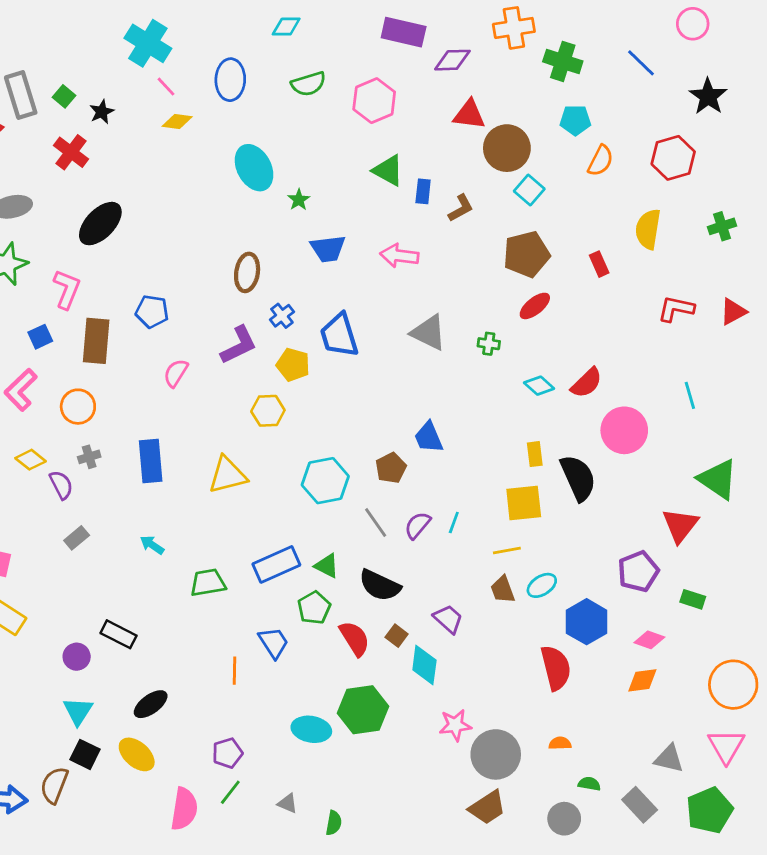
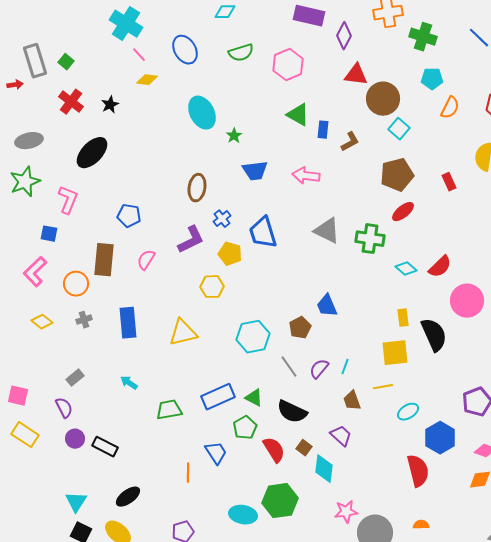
purple diamond: (452, 60) -> (344, 36), turned -60
blue ellipse: (230, 80) -> (185, 50), turned -32
black star: (102, 112) -> (110, 105), moved
blue square: (40, 337) -> (49, 234), turned 36
brown rectangle: (96, 341) -> (104, 260), moved
green cross: (489, 344) -> (370, 239), size x1.8
purple semicircle: (61, 485) -> (64, 408), moved
brown trapezoid: (503, 590) -> (352, 401), moved
purple circle: (77, 657) -> (75, 439), moved

